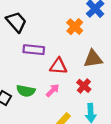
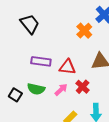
purple rectangle: (34, 50) -> (41, 61), moved
red cross: (84, 86) -> (83, 87), moved

